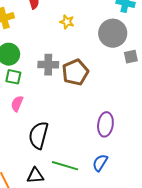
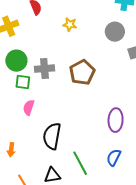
gray circle: (113, 33) -> (115, 32), size x0.7
gray cross: (48, 65) -> (44, 69), moved
green line: (65, 166) -> (80, 163), turned 50

